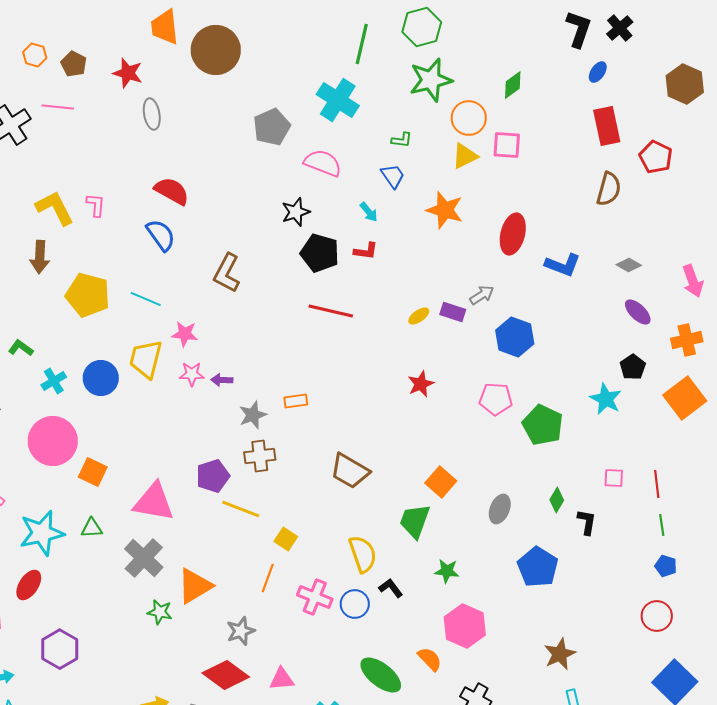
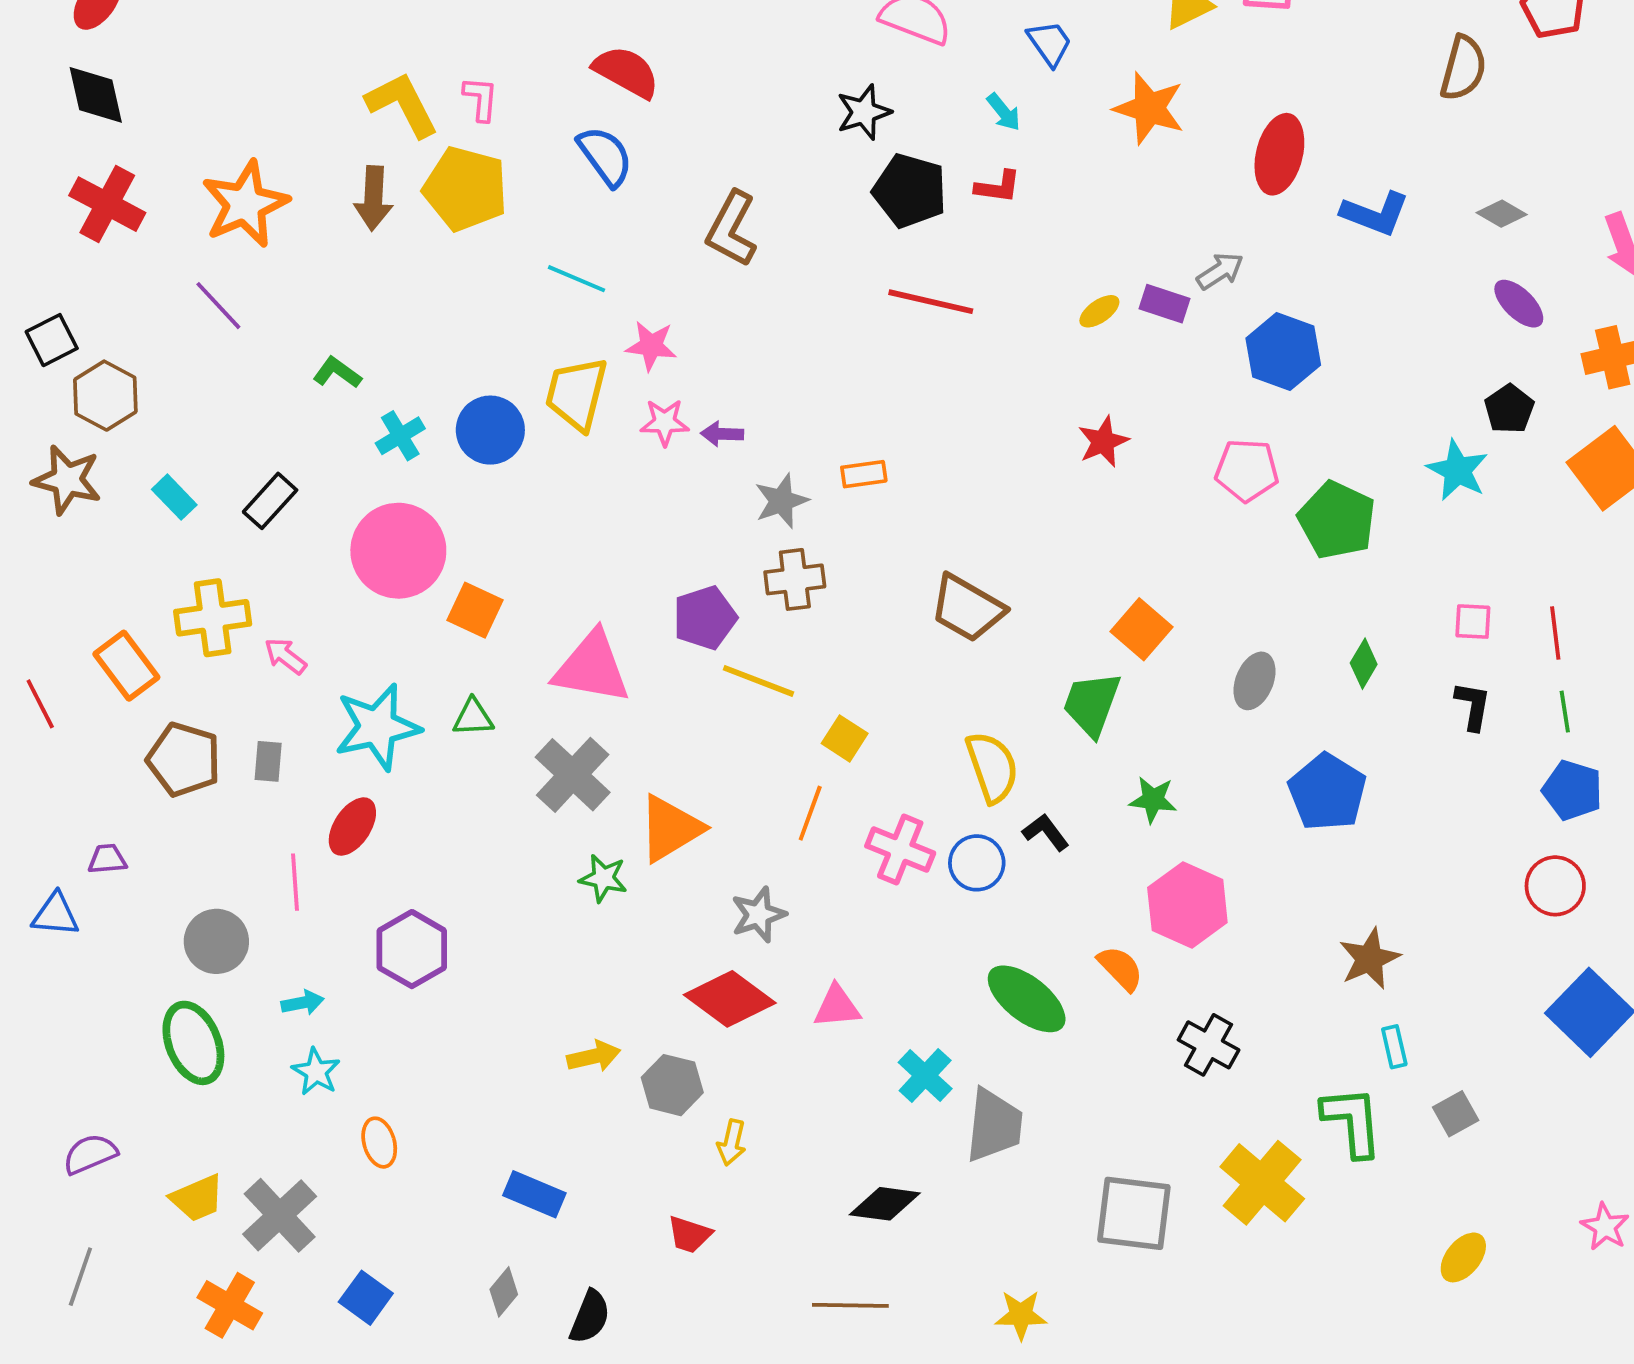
yellow pentagon: (88, 295) -> (465, 189), moved
black L-shape: (587, 522) -> (1473, 706), moved
blue pentagon: (666, 566) -> (1572, 790), size x1.4

